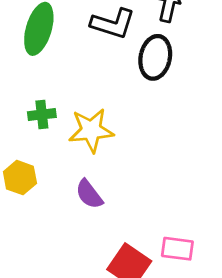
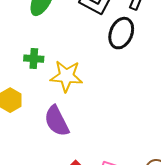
purple semicircle: (89, 194) -> (57, 121), size x1.4

